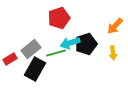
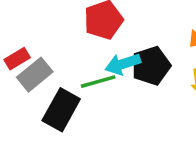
gray rectangle: (31, 49) -> (35, 75), moved
red rectangle: (10, 59) -> (17, 59), moved

